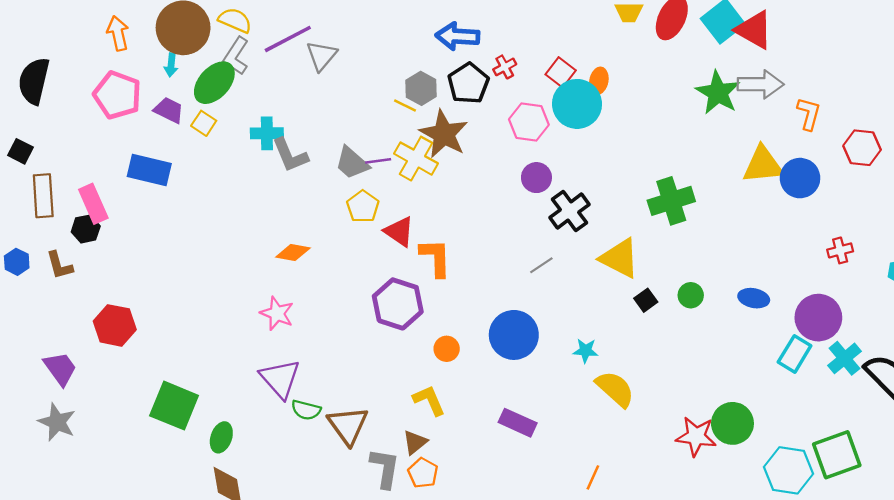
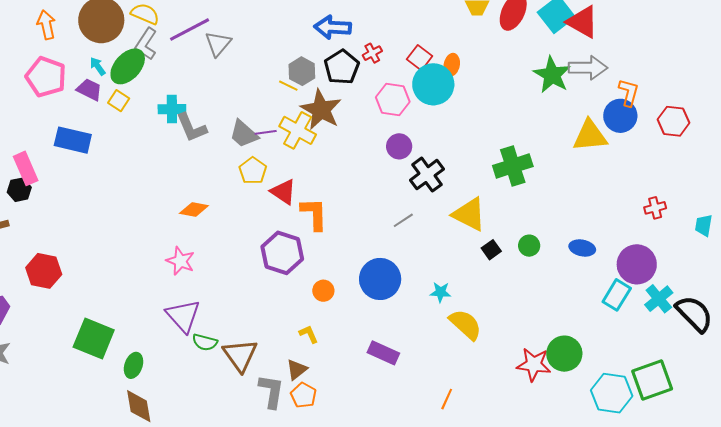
cyan arrow: (171, 65) -> (98, 66), moved, turned 138
blue circle: (800, 178) -> (620, 116), moved
yellow L-shape: (429, 400) -> (309, 334), size x0.7

